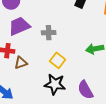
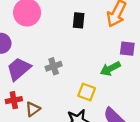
yellow square: (58, 60) -> (87, 92), moved

